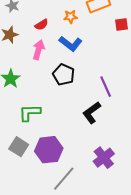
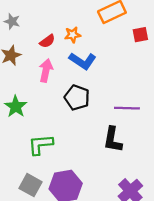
orange star: (70, 17) -> (73, 35), moved
purple line: (106, 87) -> (127, 108), turned -60
black L-shape: (92, 113) -> (113, 140), turned -40

